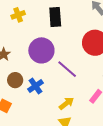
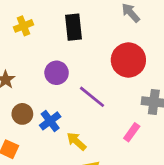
purple circle: (41, 50) -> (57, 73), size x0.7
yellow arrow: (66, 103) -> (76, 141), moved, turned -98

